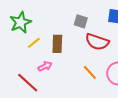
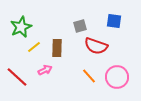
gray square: (81, 21) -> (80, 26), turned -32
red line: (28, 83) -> (17, 77), moved

